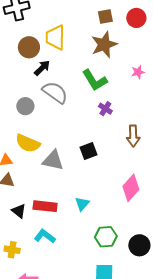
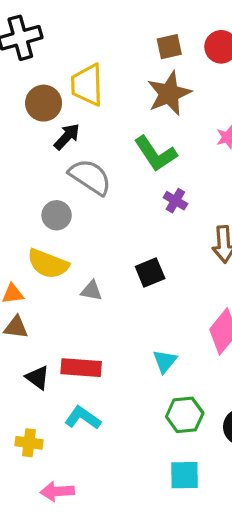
gray circle: (25, 106) -> (57, 215), moved
gray triangle: (53, 160) -> (91, 291), size x0.6
cyan triangle: (82, 204) -> (165, 361), moved

